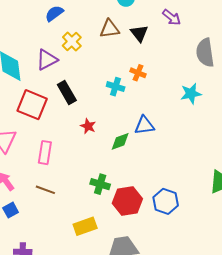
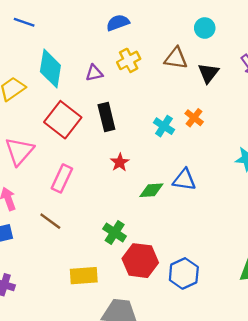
purple triangle: (47, 60) -> (94, 73), size x0.7

